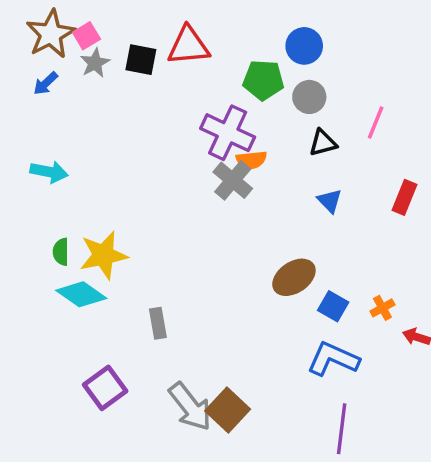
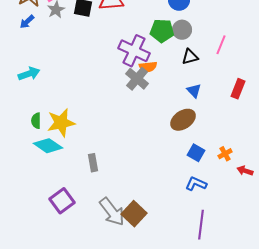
green pentagon: (263, 80) -> (162, 31), moved
cyan arrow: (49, 172) -> (29, 74), turned -30
brown ellipse: (294, 277) -> (183, 120), moved
blue L-shape: (333, 359) -> (196, 184), size x0.7

